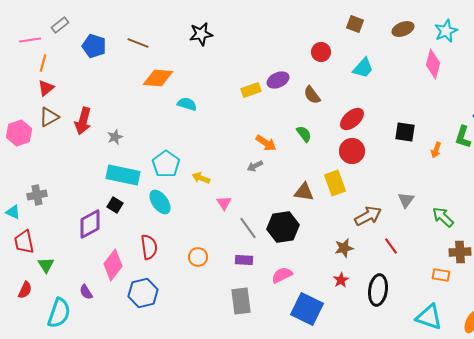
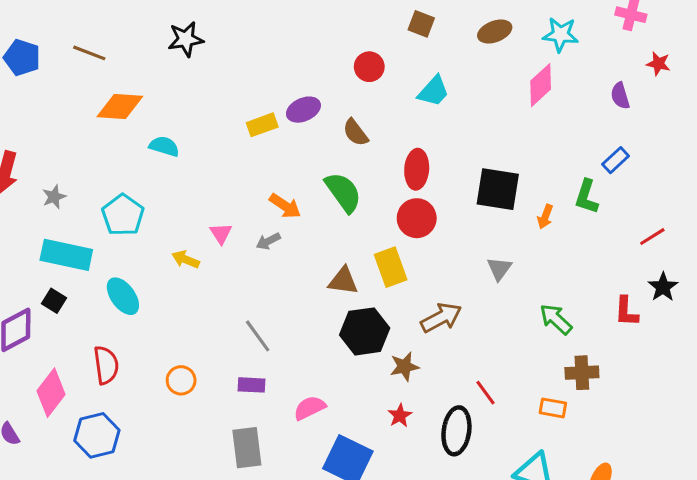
cyan star: (446, 31) -> (560, 35), turned 30
pink diamond: (433, 64) -> (541, 85), turned 32
red ellipse: (352, 119) -> (417, 169), turned -45
black square: (405, 132) -> (498, 189), size x1.4
green semicircle: (304, 134) -> (343, 192), size x1.6
cyan pentagon: (166, 164) -> (123, 215), moved
gray triangle: (406, 200) -> (499, 269), moved
pink triangle: (224, 203) -> (221, 233), moved
black hexagon: (283, 227) -> (365, 331), moved
red line: (391, 246) -> (486, 393), moved

